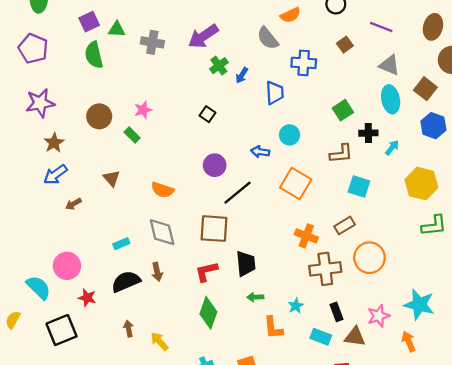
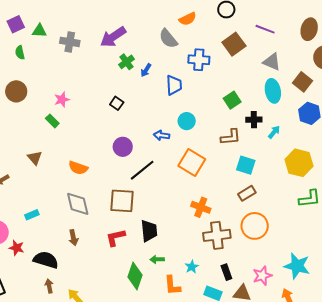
brown square: (345, 45) -> (234, 44), size x1.6
green semicircle: (94, 55) -> (20, 53), size x0.6
brown circle: (99, 116) -> (16, 91), moved
brown rectangle: (345, 226) -> (247, 193), moved
cyan rectangle: (121, 244) -> (32, 215), moved
black semicircle: (126, 281) -> (46, 260), moved, turned 40
red star: (87, 298) -> (17, 248), moved
green diamond: (208, 313) -> (135, 276), moved

